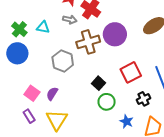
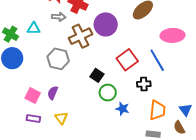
black cross: (144, 99) -> (144, 84), turned 32
purple rectangle: (29, 116) -> (33, 118), turned -40
yellow triangle: (57, 120) -> (61, 118), size x0.6
blue star: (127, 121) -> (122, 109), moved

